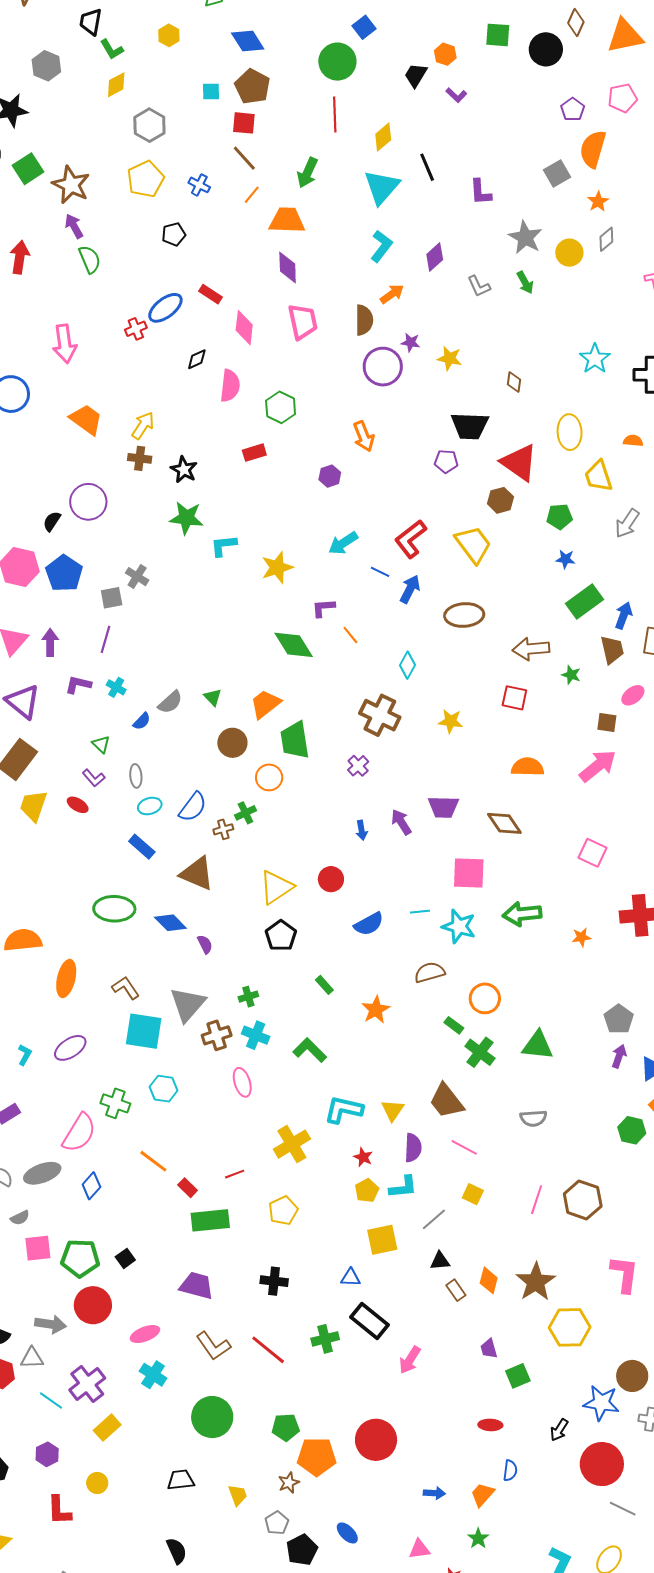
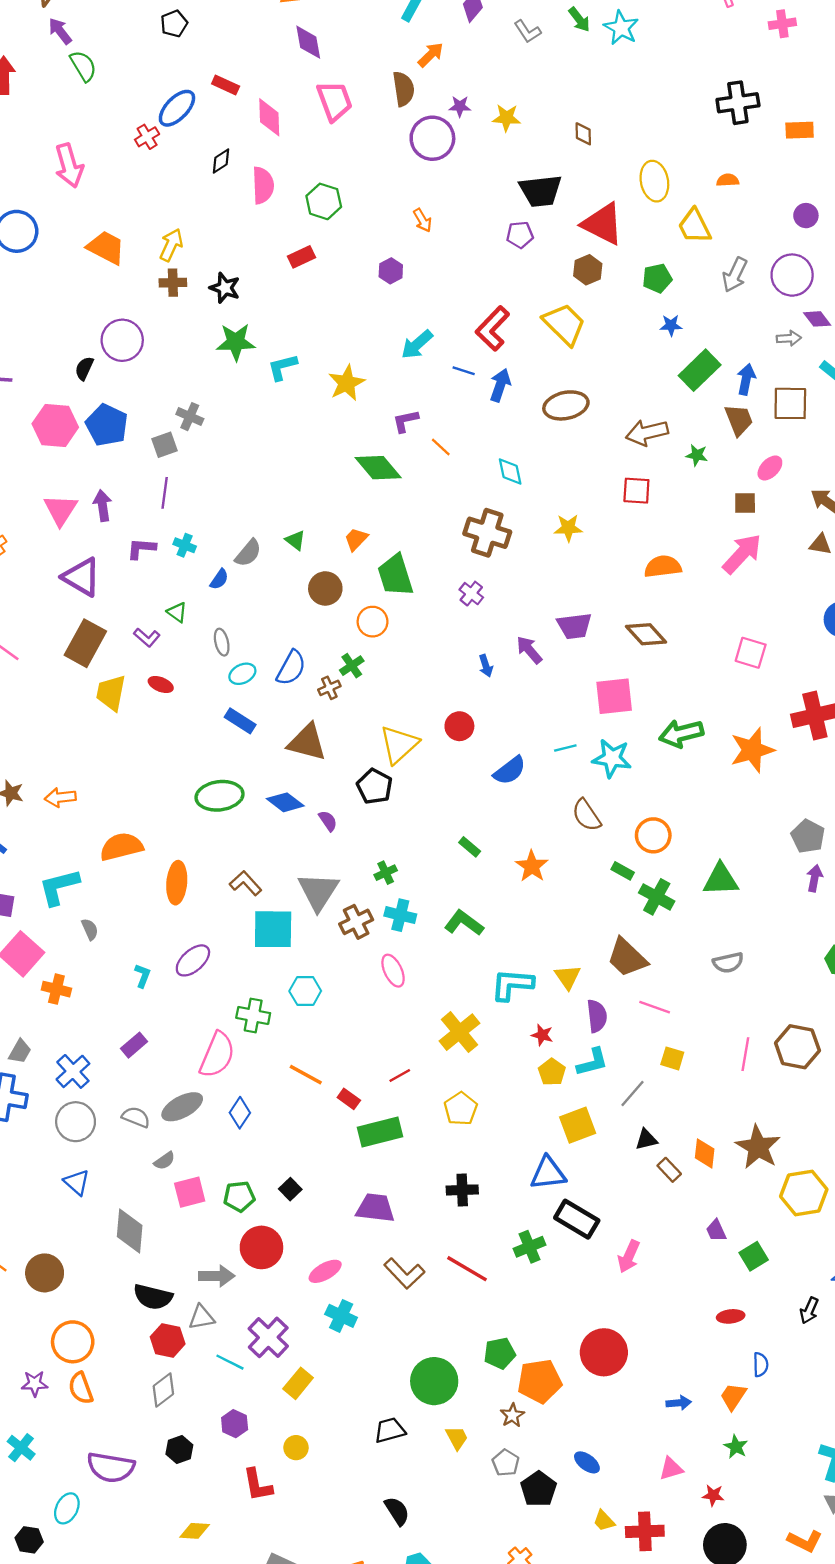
cyan star: (595, 359) -> (621, 28), moved
orange arrow: (364, 436) -> (423, 220), size x0.7
cyan diamond: (407, 665) -> (510, 471), turned -32
orange trapezoid: (265, 704) -> (356, 539), size x0.7
purple L-shape: (94, 778) -> (147, 637), moved
black pentagon: (281, 936) -> (375, 786), moved
orange star: (581, 937) -> (752, 750), size x2.0
brown semicircle: (430, 972) -> (586, 815), turned -100
green pentagon: (80, 1258) -> (239, 1196), size x0.7
blue triangle: (351, 1278) -> (548, 1173), size x1.6
green circle: (212, 1417) -> (434, 1381), moved

